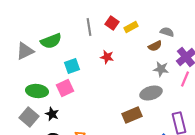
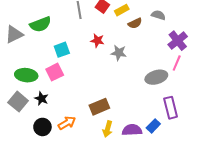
brown semicircle: (155, 46) -> (135, 23), moved
gray star: (161, 69) -> (119, 53), moved
gray ellipse: (151, 93) -> (156, 77), moved
brown rectangle: (132, 115) -> (99, 107), moved

